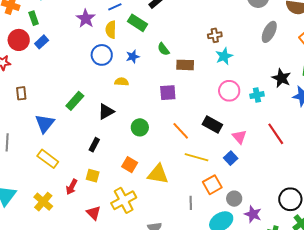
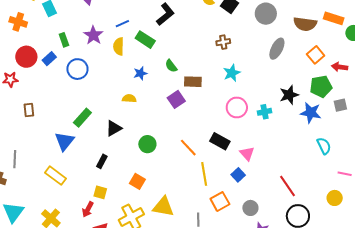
green rectangle: (34, 18) -> (64, 40), moved
brown cross: (215, 35) -> (223, 42), moved
blue circle: (102, 55) -> (77, 69), moved
black star: (281, 78) -> (289, 95), turned 30
purple square: (168, 93) -> (176, 99), moved, turned -30
blue triangle: (45, 123) -> (64, 141), moved
red line: (276, 134) -> (287, 186), moved
yellow line: (197, 157) -> (204, 174), turned 65
yellow triangle: (158, 174) -> (163, 207), moved
red arrow: (72, 187) -> (88, 209), moved
gray circle: (234, 199) -> (250, 208), moved

